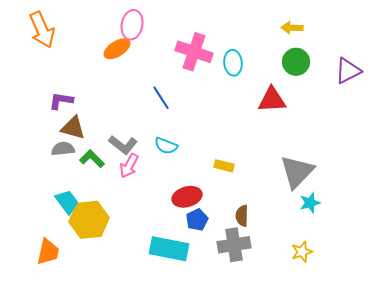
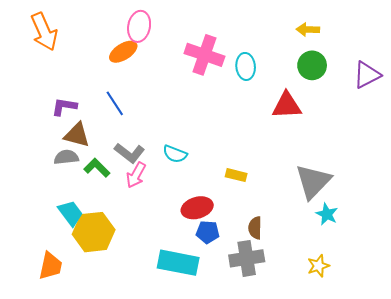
blue line: (161, 98) -> (115, 103), moved
cyan star: (310, 203) -> (327, 214), turned -30
blue pentagon: (197, 220) -> (208, 232), turned 30

